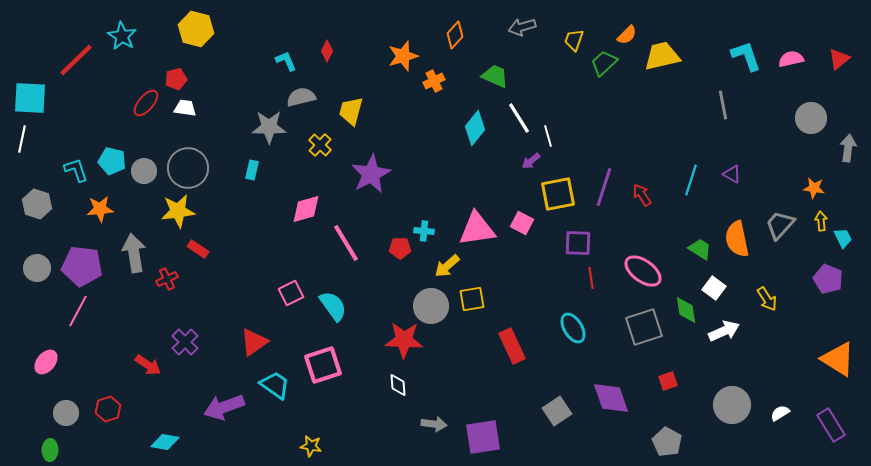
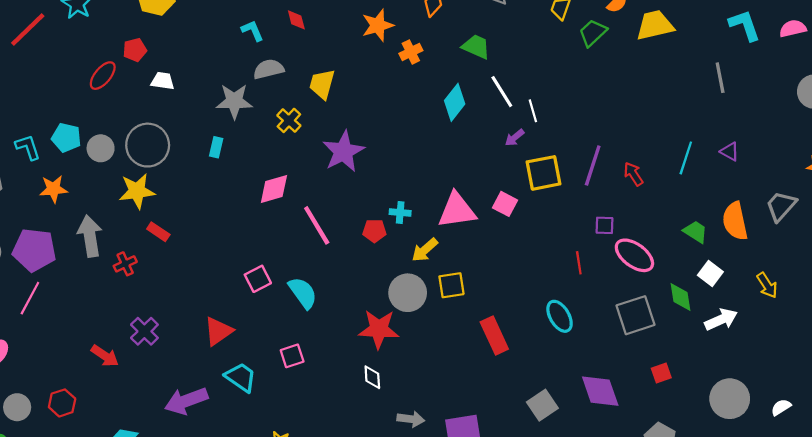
red diamond: (327, 51) -> (296, 20), turned -40
white trapezoid: (185, 108) -> (163, 81), moved
purple square: (578, 243) -> (604, 225), moved, size x0.7
pink square: (323, 365) -> (292, 356), size x0.6

